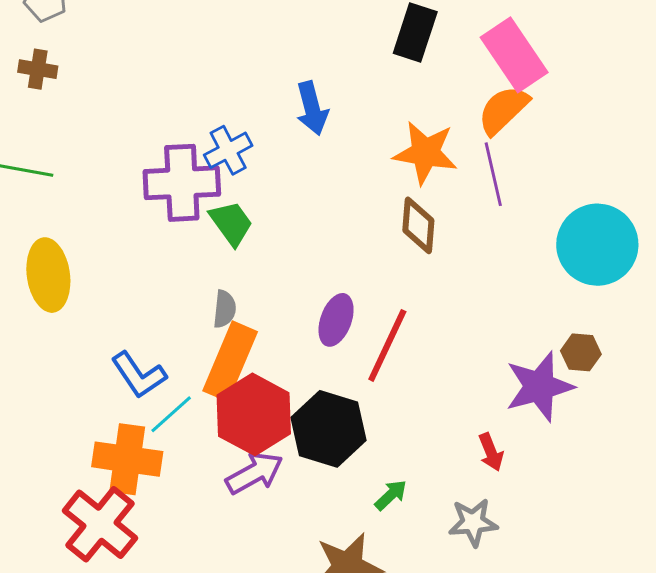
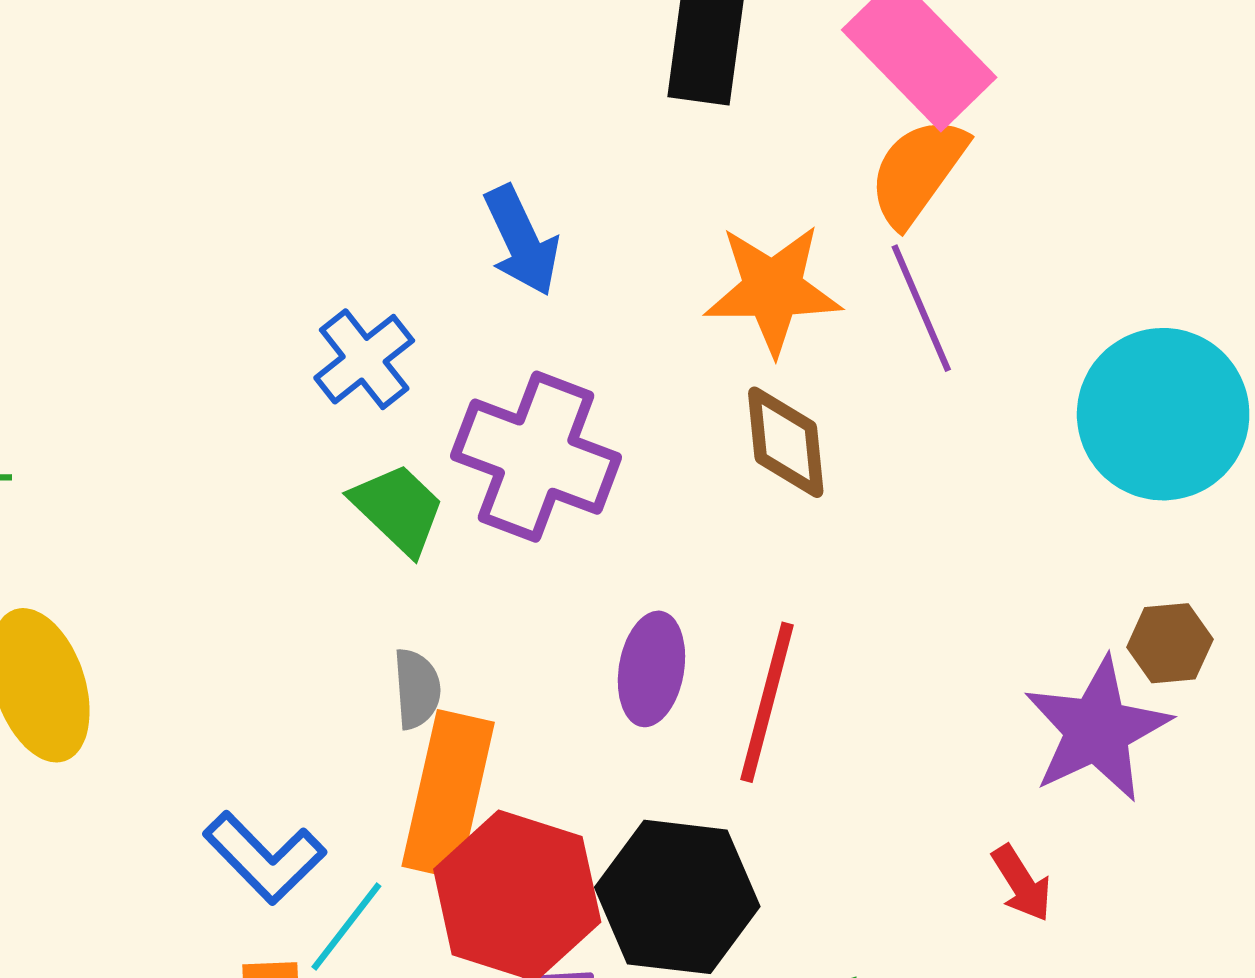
purple cross: (182, 183) -> (536, 457), moved, turned 34

